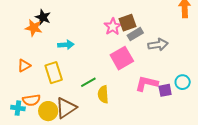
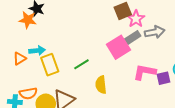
pink star: (113, 27) -> (136, 19), moved
gray rectangle: (135, 34) -> (133, 37), moved
cyan arrow: (66, 45) -> (37, 51), moved
green line: (88, 82) -> (81, 64), moved

